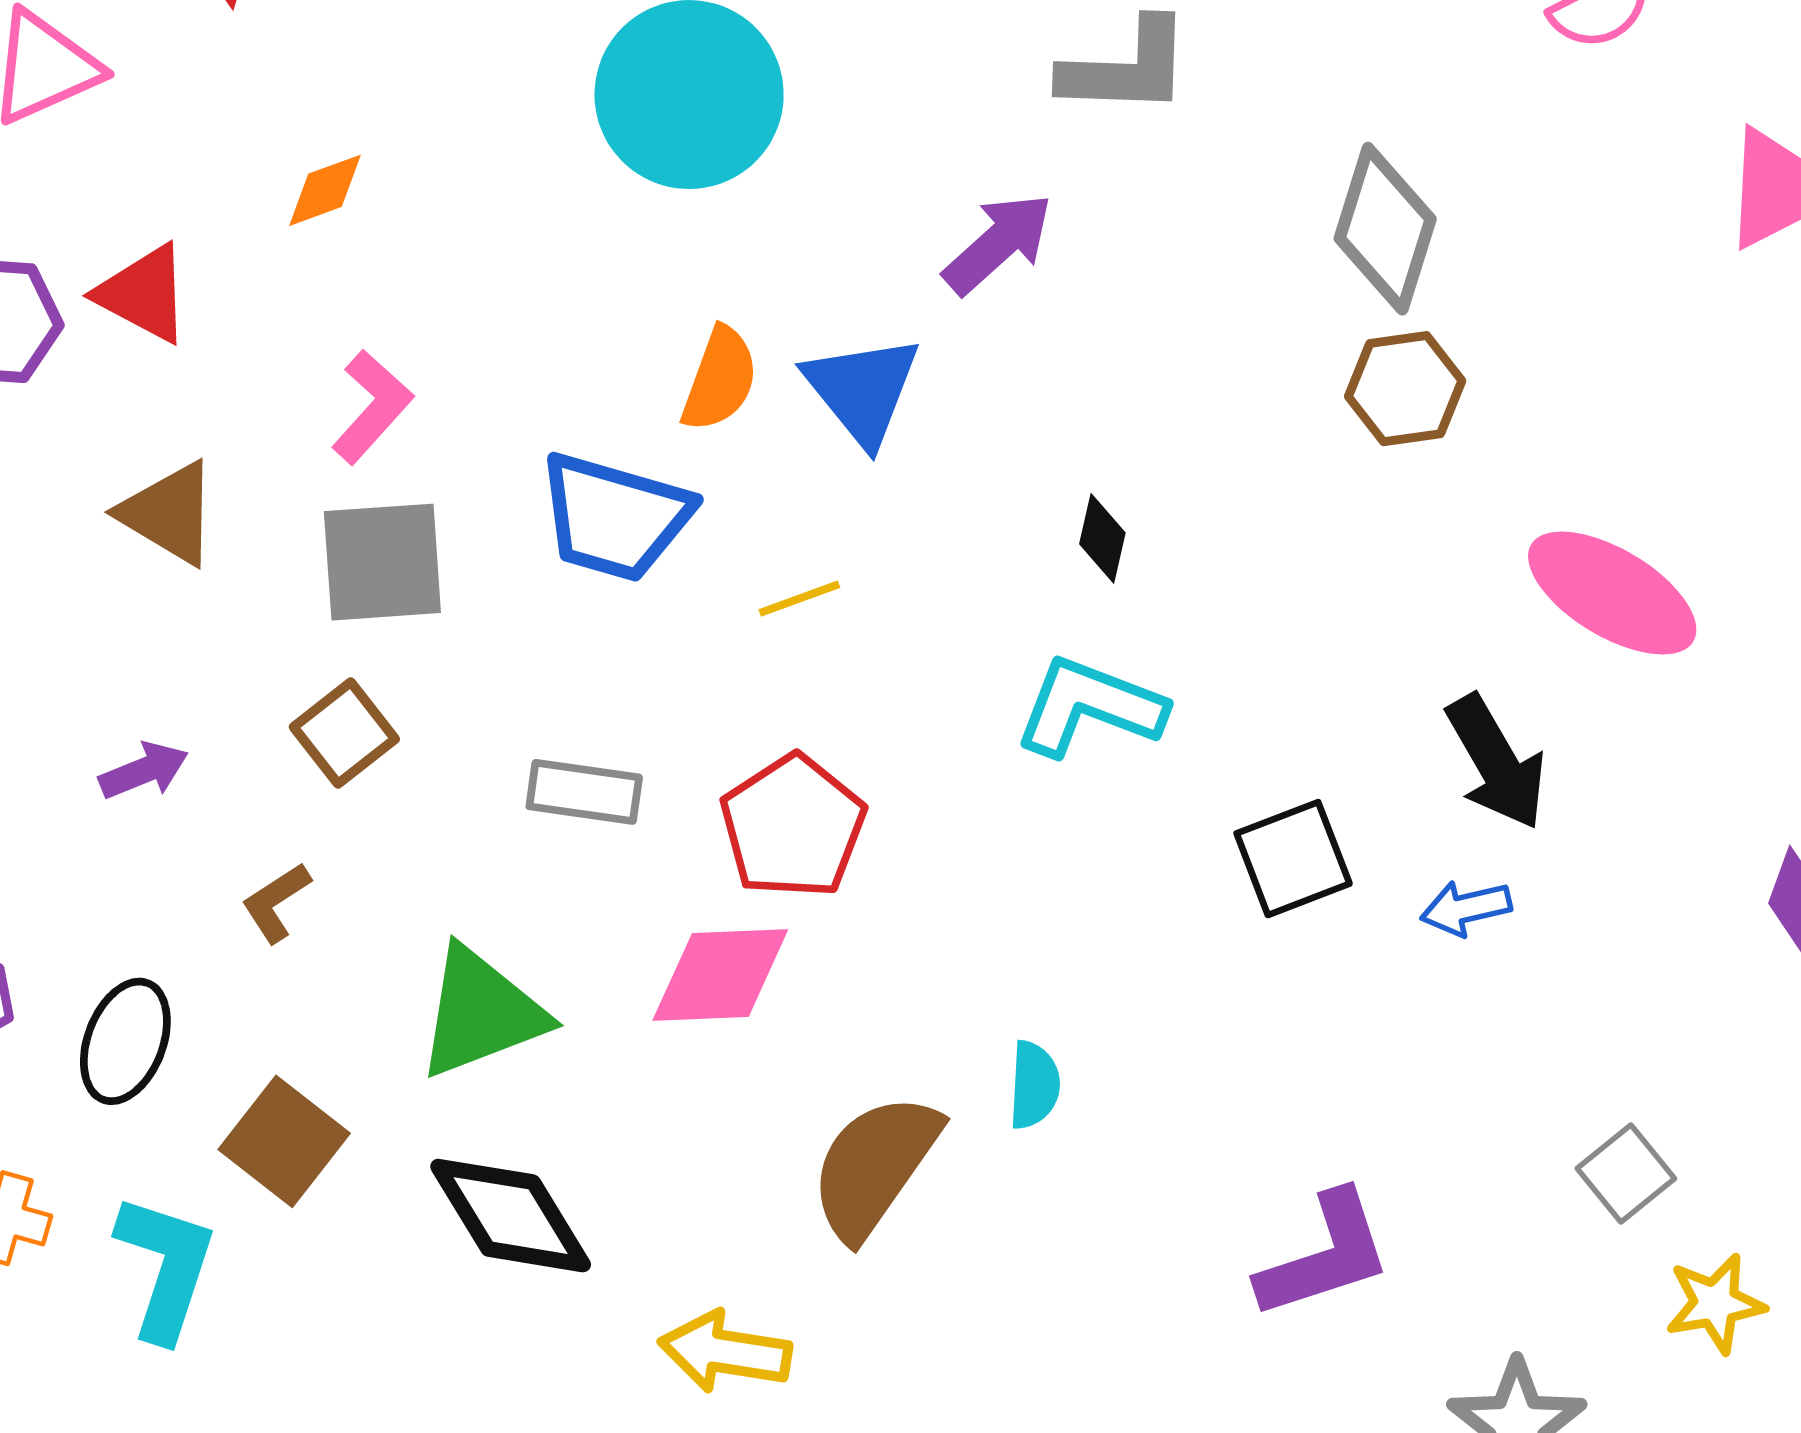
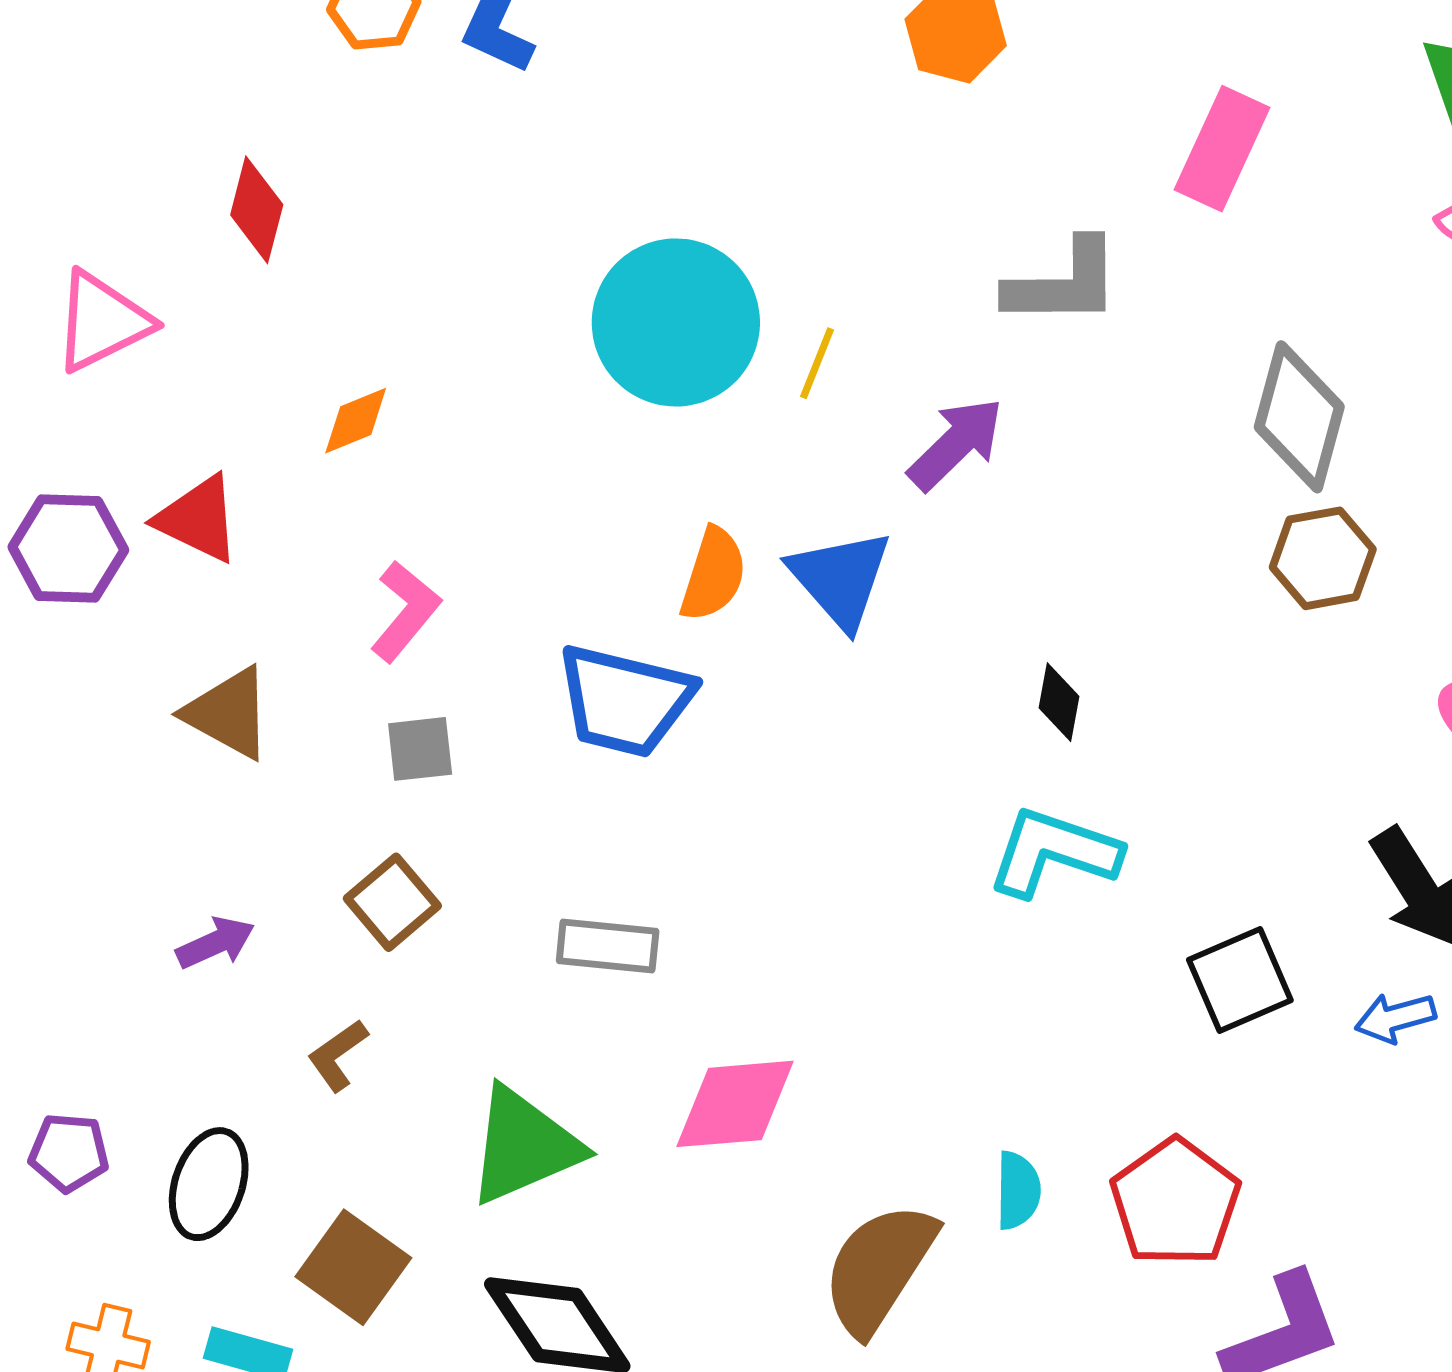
gray square: (382, 562) -> (420, 749), size x0.6
yellow line: (799, 599) -> (817, 363), moved, turned -46
red pentagon: (793, 827) -> (1175, 1202), moved

